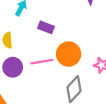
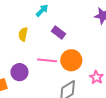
purple circle: (13, 67) -> (19, 72), moved

